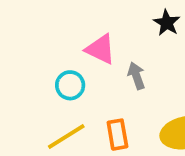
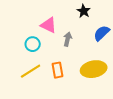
gray arrow: (136, 76) -> (68, 39), turned 32

